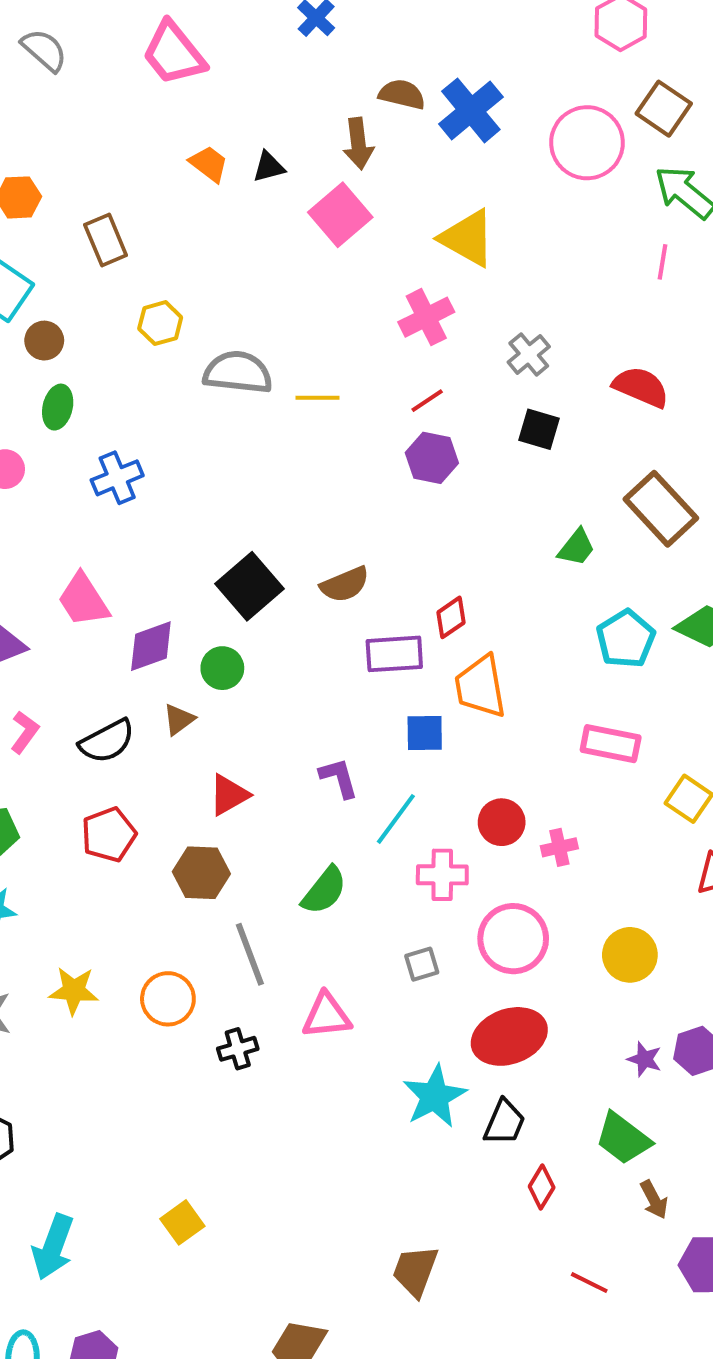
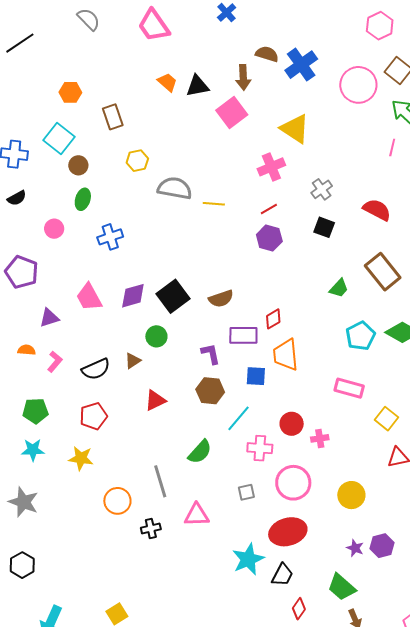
black triangle: (269, 167) -> (197, 86), size x1.4
purple diamond: (151, 646) -> (133, 296), moved
purple L-shape: (339, 778) -> (211, 354), moved
brown hexagon: (201, 873) -> (210, 391), moved
yellow star: (74, 991) -> (81, 458), moved

